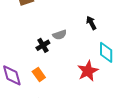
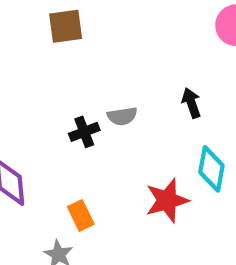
orange rectangle: (39, 74) -> (81, 215), moved

